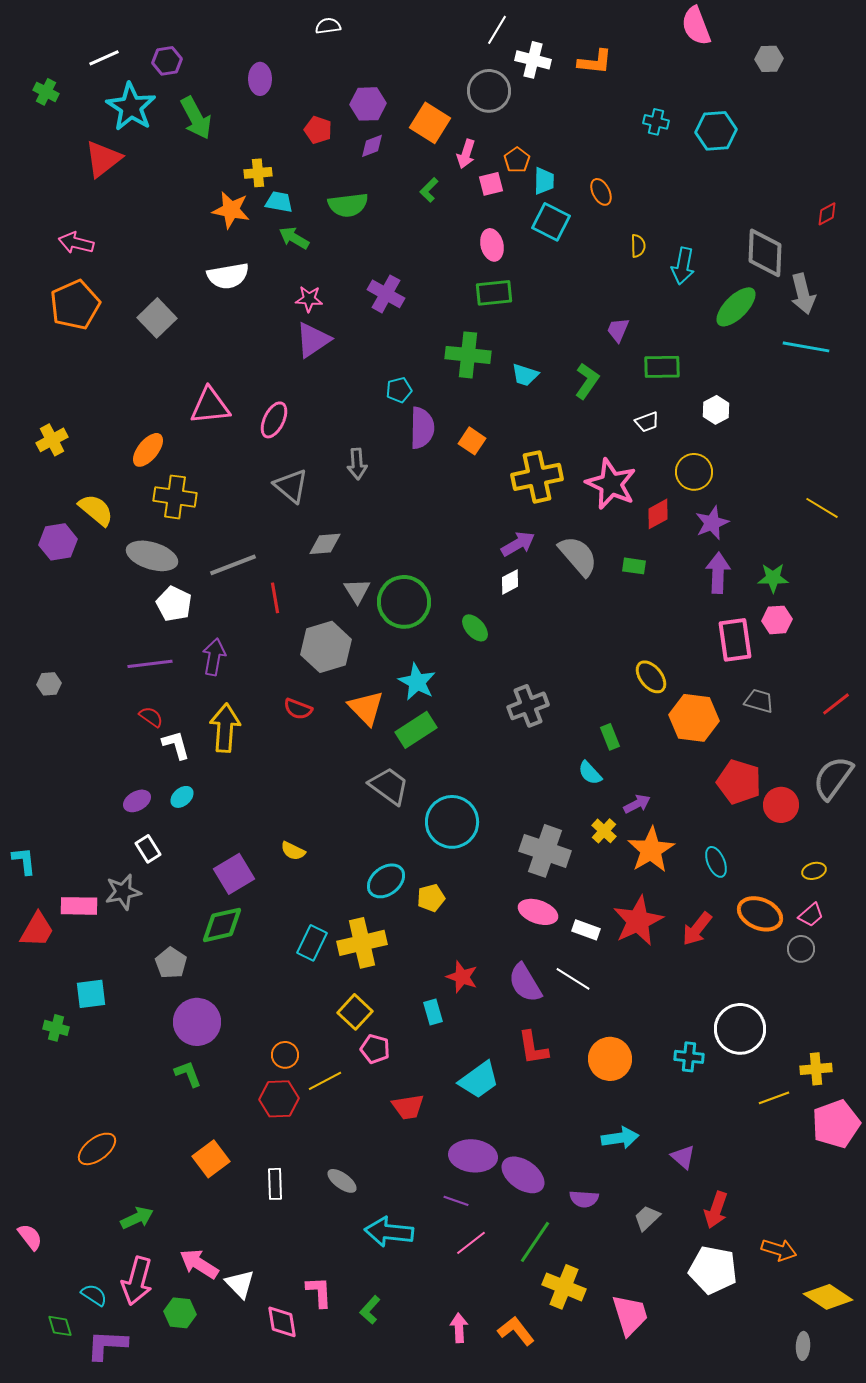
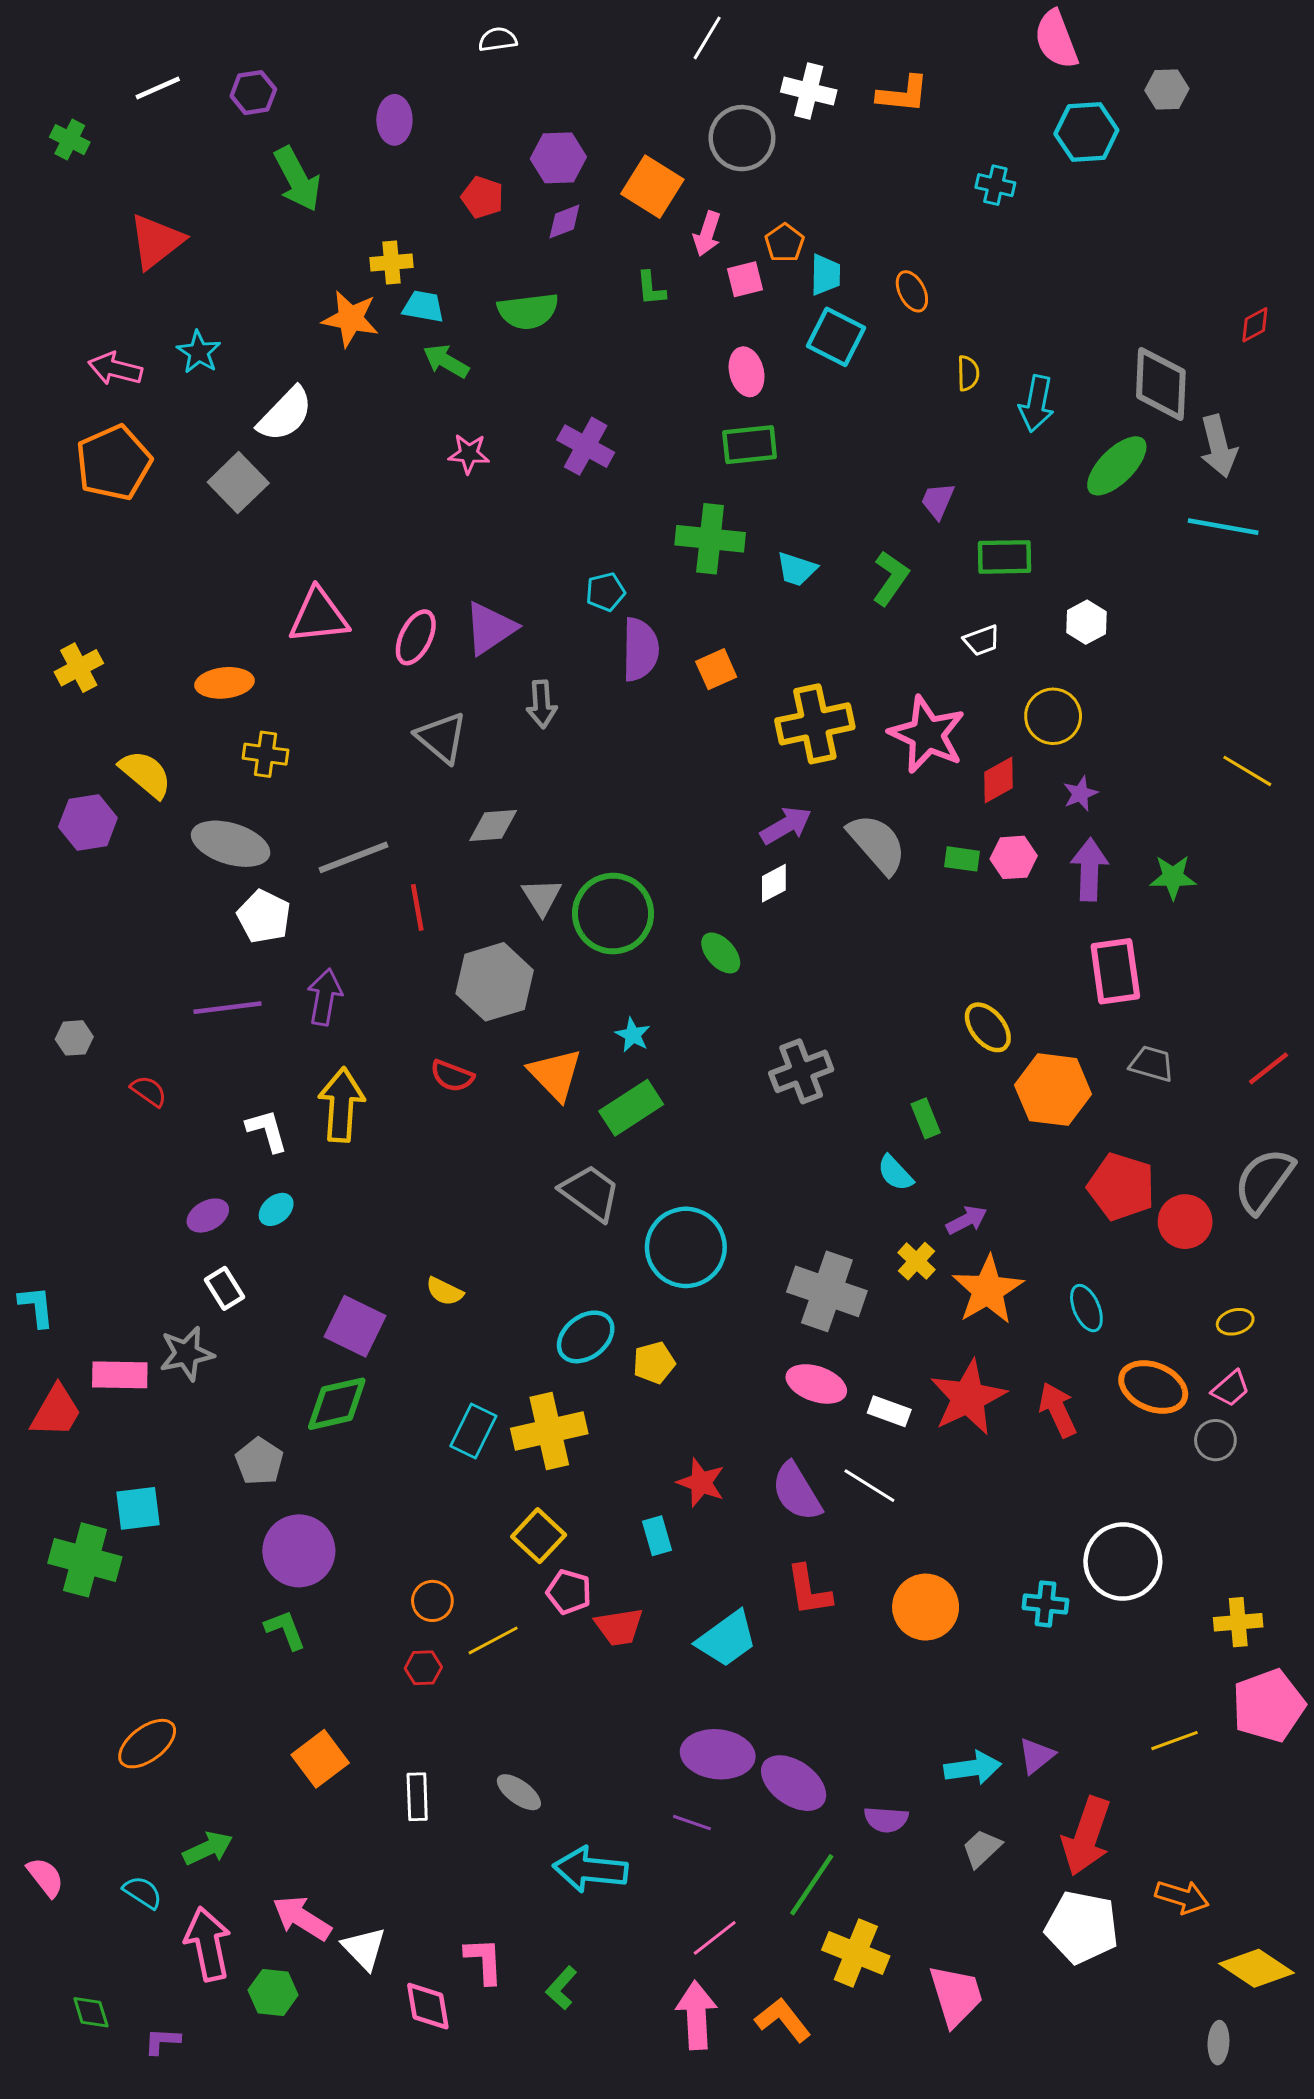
white line: (497, 30) -> (707, 38), moved
cyan star: (131, 107) -> (199, 352), moved, size x0.6
cyan hexagon: (716, 131) -> (1086, 132), moved
green L-shape: (429, 190) -> (651, 288), turned -50
white semicircle: (228, 276) -> (285, 414), moved, turned -36
purple triangle: (313, 340) -> (490, 628), moved
orange square: (472, 441) -> (716, 669), turned 32
orange ellipse: (148, 450) -> (225, 683), turned 45
yellow cross: (175, 497) -> (265, 754), size x0.7
purple star: (712, 523) -> (1080, 794), size x0.7
pink hexagon: (777, 620) -> (1014, 857), moved
cyan star: (417, 682) -> (633, 1035), size x0.6
red semicircle: (151, 717) -> (149, 1091), moved
purple square: (234, 874) -> (355, 1326), turned -33
red arrow: (697, 929) -> (1058, 1410), turned 117
green cross: (56, 1028) -> (85, 1560), size x1.8
yellow line: (774, 1098) -> (1174, 1741), moved
red hexagon: (279, 1099) -> (423, 1668), size x0.6
red trapezoid: (408, 1107) -> (619, 1627), moved
cyan arrow: (620, 1138) -> (973, 1768), moved
purple triangle: (683, 1157) -> (1036, 1756), turned 40
red arrow: (716, 1210) -> (1086, 1836), size x1.4
pink line: (471, 1243) -> (715, 1938), moved
pink arrow: (137, 1281) -> (208, 1944), turned 153
cyan semicircle: (94, 1295) -> (143, 1892), moved
pink arrow: (459, 1328) -> (696, 2015), size x1.5
purple L-shape: (107, 1345) -> (162, 2041), size x0.6

